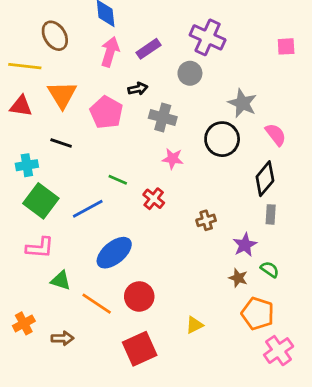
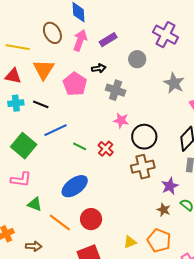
brown ellipse: (55, 36) -> (52, 33), moved
purple cross: (208, 37) -> (165, 35), moved
black circle: (222, 139) -> (144, 137), moved
cyan cross: (27, 165) -> (16, 103), moved
green line: (118, 180) -> (80, 146), moved
blue line: (88, 209) -> (55, 130), moved
brown cross: (206, 220) -> (143, 167), size x1.6
orange pentagon: (258, 314) -> (159, 241), moved

